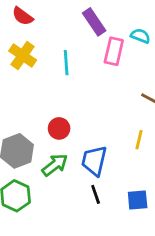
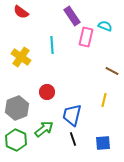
yellow cross: (23, 56) -> (21, 57), moved
green arrow: (55, 165) -> (44, 129), moved

